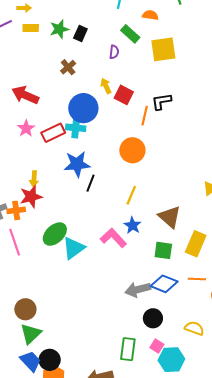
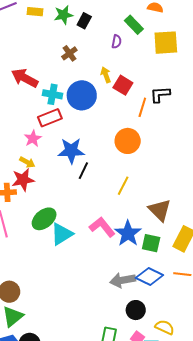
pink star: (26, 128) -> (33, 139), moved
cyan cross: (76, 128) -> (52, 94), moved
yellow arrow: (34, 179) -> (27, 162), turned -70
blue star: (133, 225) -> (128, 233), moved, size x1.5
yellow semicircle: (194, 328) -> (165, 327), moved

